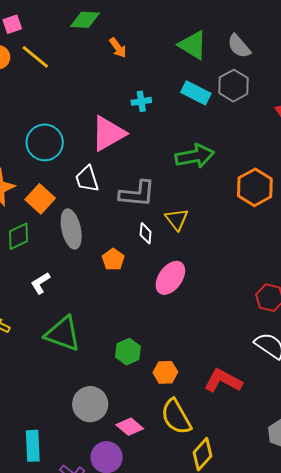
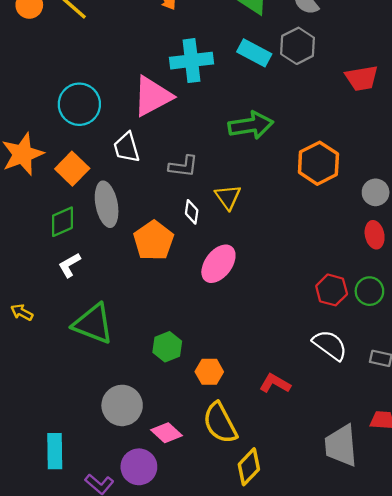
cyan cross: (141, 101) -> (191, 61), size x1.8
gray L-shape: (137, 194) -> (183, 166), size x0.7
green diamond: (19, 236) -> (62, 222), moved
orange pentagon: (113, 259) -> (154, 241), size x1.6
red L-shape: (223, 381) -> (275, 383), size x0.7

